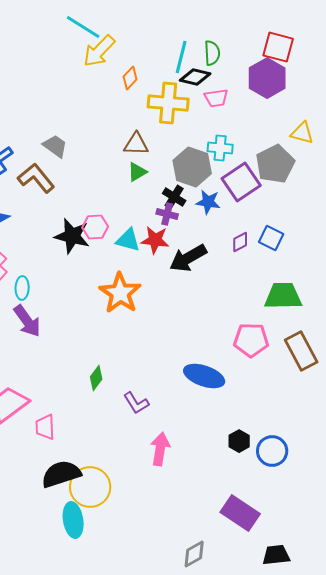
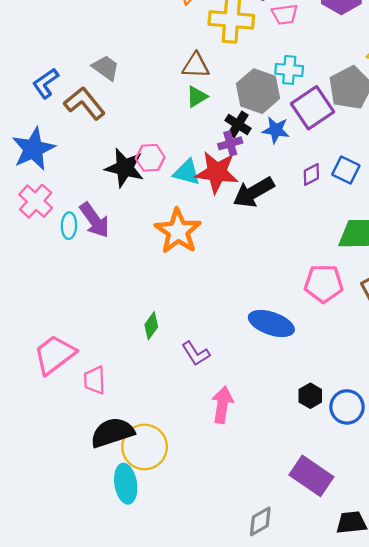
purple cross: (167, 214) -> (230, 143), turned -30
red star: (155, 240) -> (217, 172), size x1.4
purple arrow: (27, 321) -> (95, 220), moved

